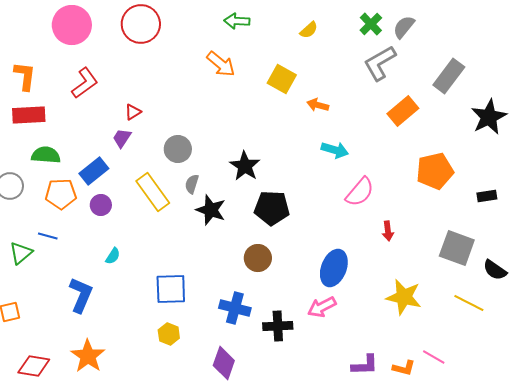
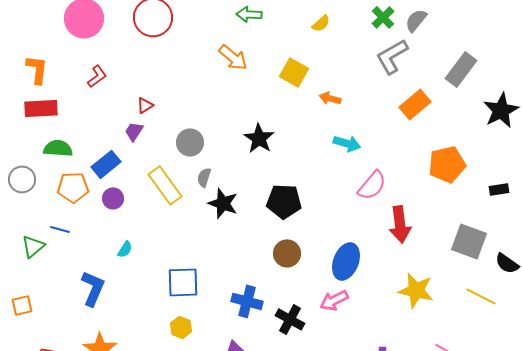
red L-shape: (85, 83) -> (97, 76), size x0.7
black star: (245, 166) -> (259, 138), moved
red arrow: (388, 231) -> (400, 224), size x1.8
brown circle: (258, 258) -> (287, 253), moved
black cross: (278, 326) -> (290, 319), turned 32

